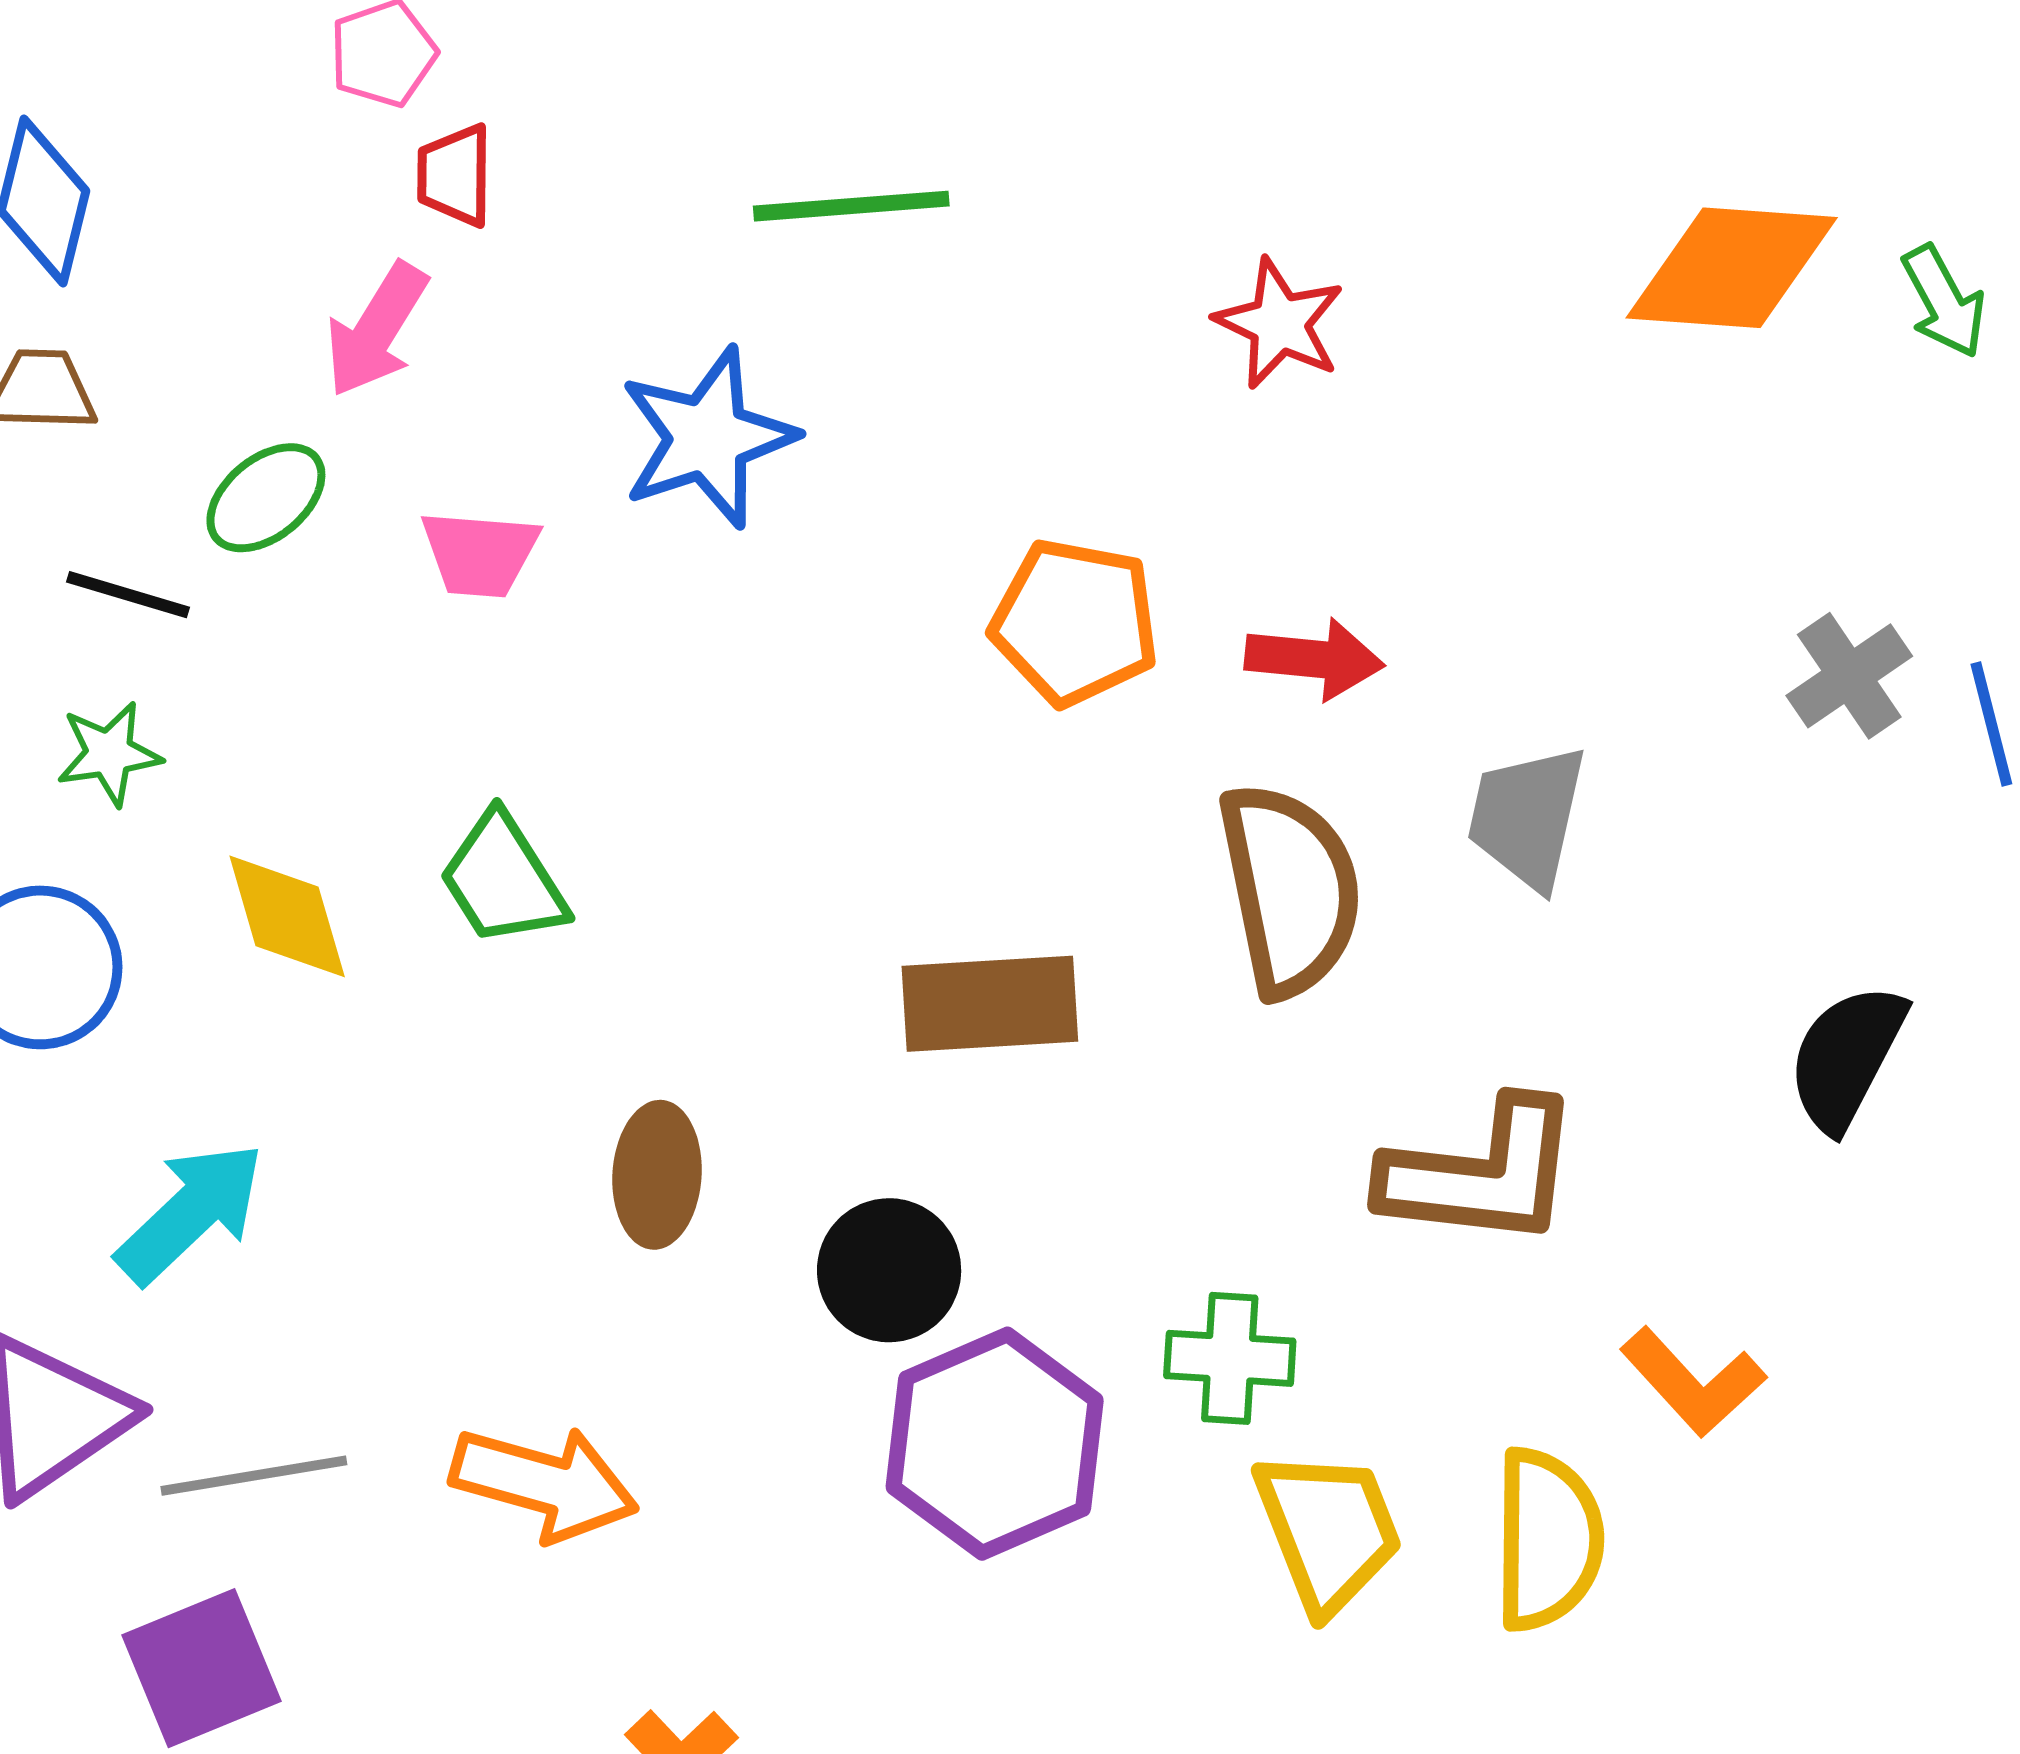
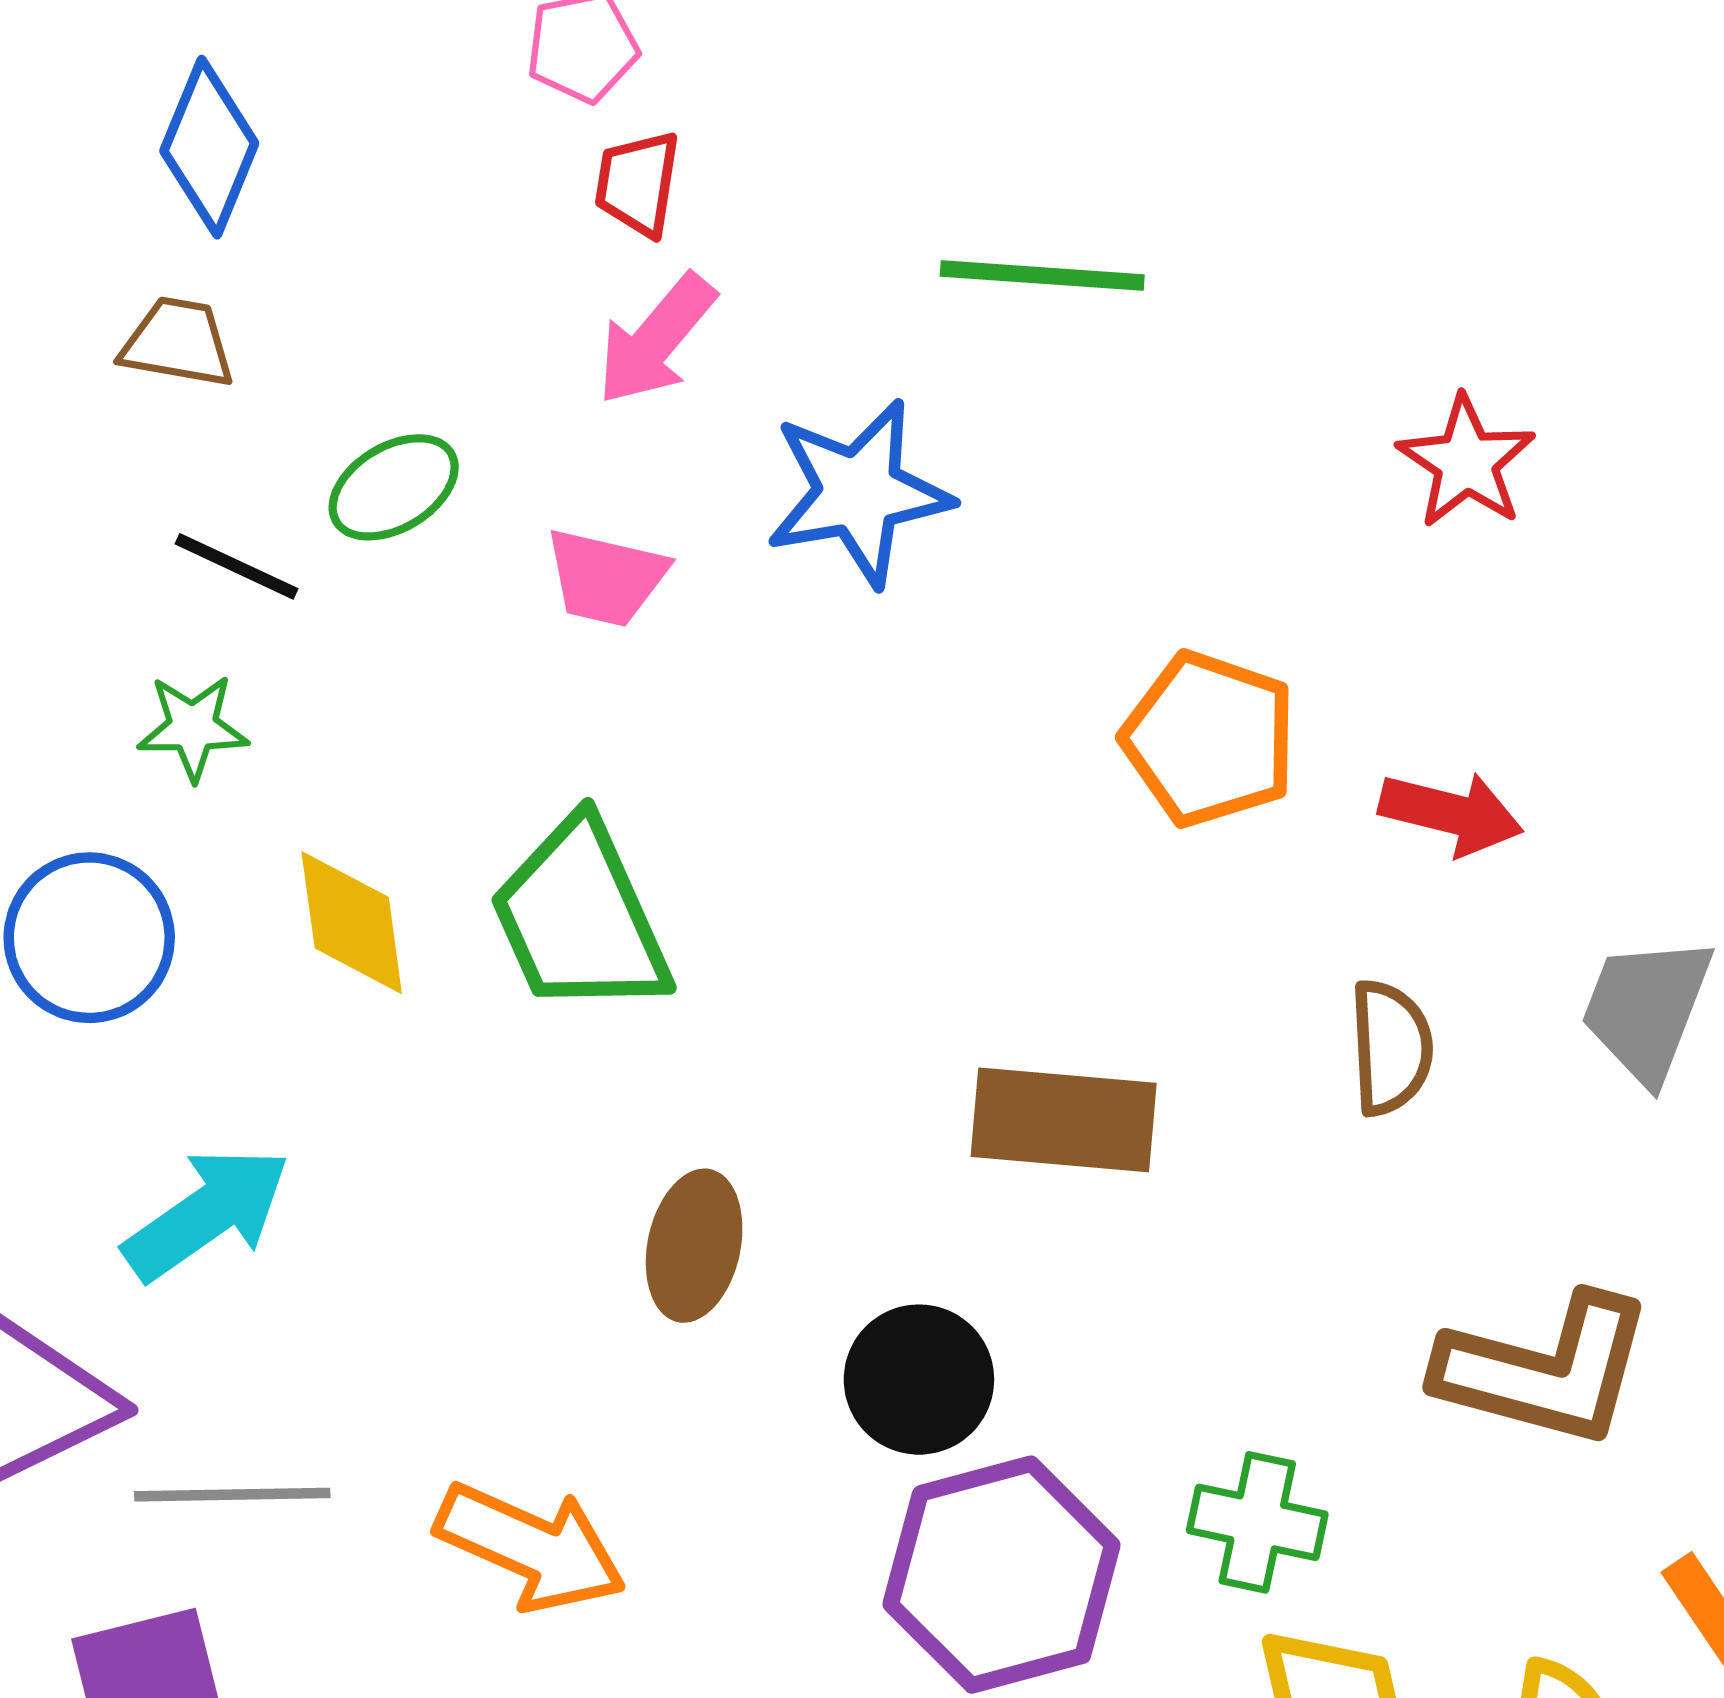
pink arrow: (376, 330) -> (656, 339), moved
green trapezoid: (503, 880) -> (580, 918), size x1.4
brown semicircle: (1290, 889) -> (1391, 1048), size x0.6

